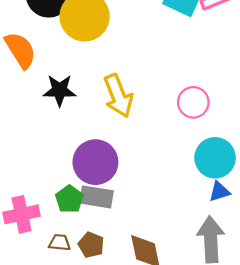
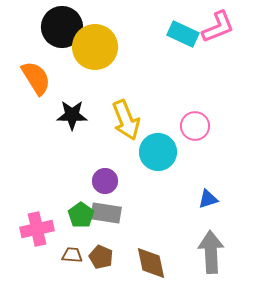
cyan circle: (215, 158) -> (158, 152), moved
purple circle: (95, 162) -> (105, 181), size x0.6
blue triangle: (219, 191) -> (208, 199), moved

